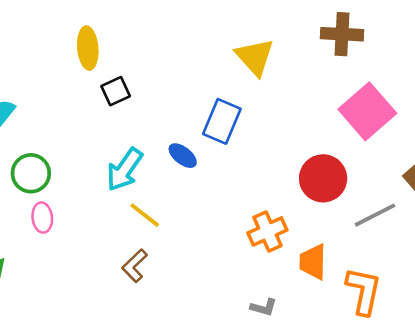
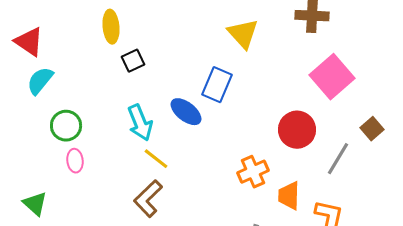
blue ellipse: (183, 156) -> (186, 112), size x1.4
cyan arrow: (124, 169) -> (140, 123), turned -57
gray line: (375, 215) -> (338, 159), turned -32
brown L-shape: (135, 266) -> (148, 199), size x1.4

